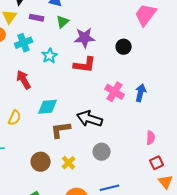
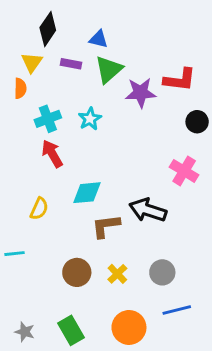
green triangle: (63, 22) -> (109, 70), size x1.5
cyan cross: (24, 43) -> (48, 119), moved
black circle: (124, 47) -> (197, 122), moved
red L-shape: (85, 65) -> (180, 80), moved
gray circle: (102, 152) -> (162, 272), moved

